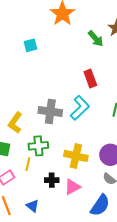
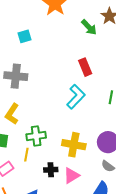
gray cross: (50, 112) -> (16, 76), moved

